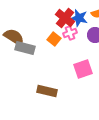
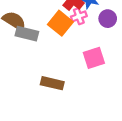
orange square: (54, 39) -> (60, 23), size x1.5

